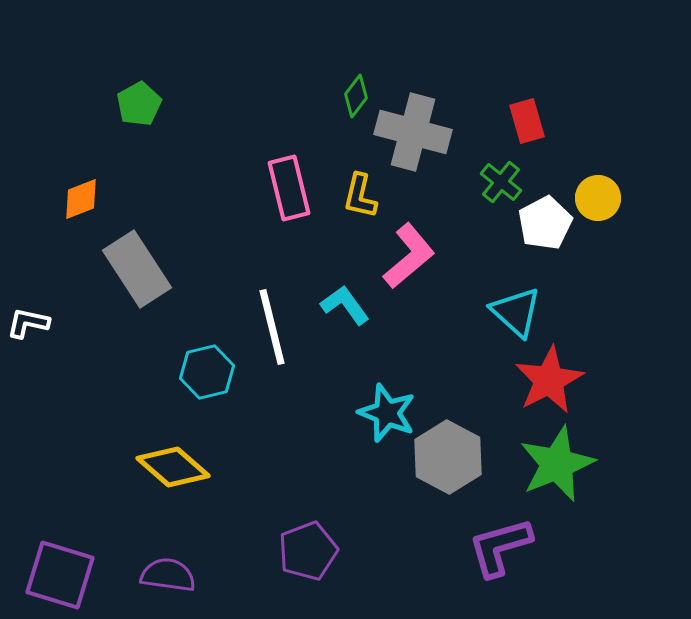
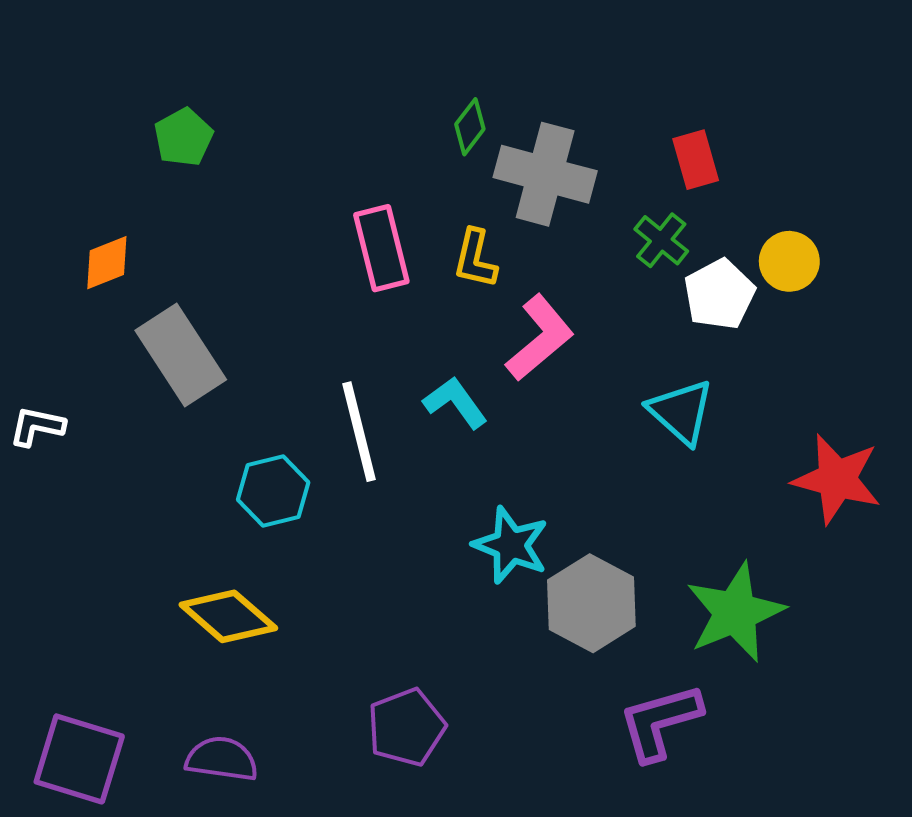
red star: (549, 380) -> (837, 479), moved, turned -30

